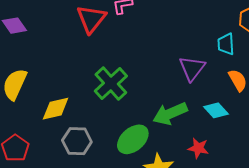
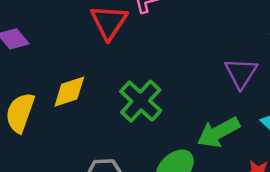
yellow diamond: (56, 109) -> (69, 92), moved

